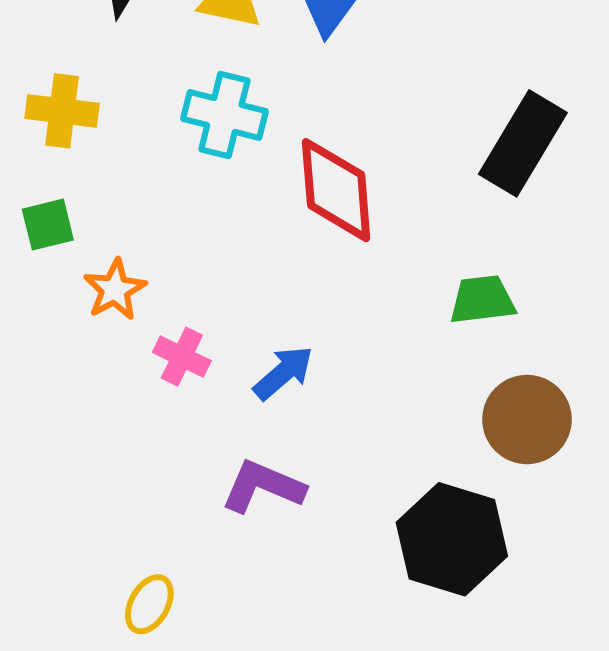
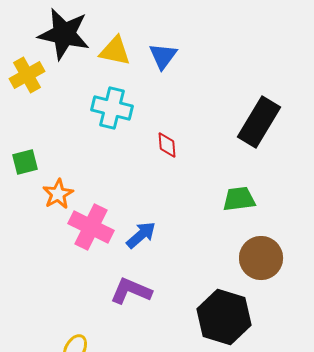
yellow cross: (62, 111) -> (27, 75), moved, turned -36
red diamond: (336, 190) -> (167, 145), size x0.5
pink cross: (182, 357) -> (91, 227), size x1.6

